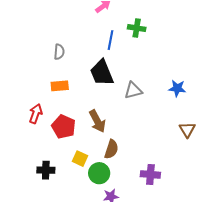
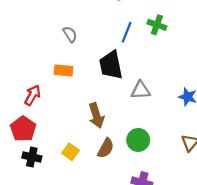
gray semicircle: (59, 52) -> (70, 34), turned -49
red pentagon: (64, 127) -> (23, 129), moved
green circle: (99, 173) -> (138, 140), moved

